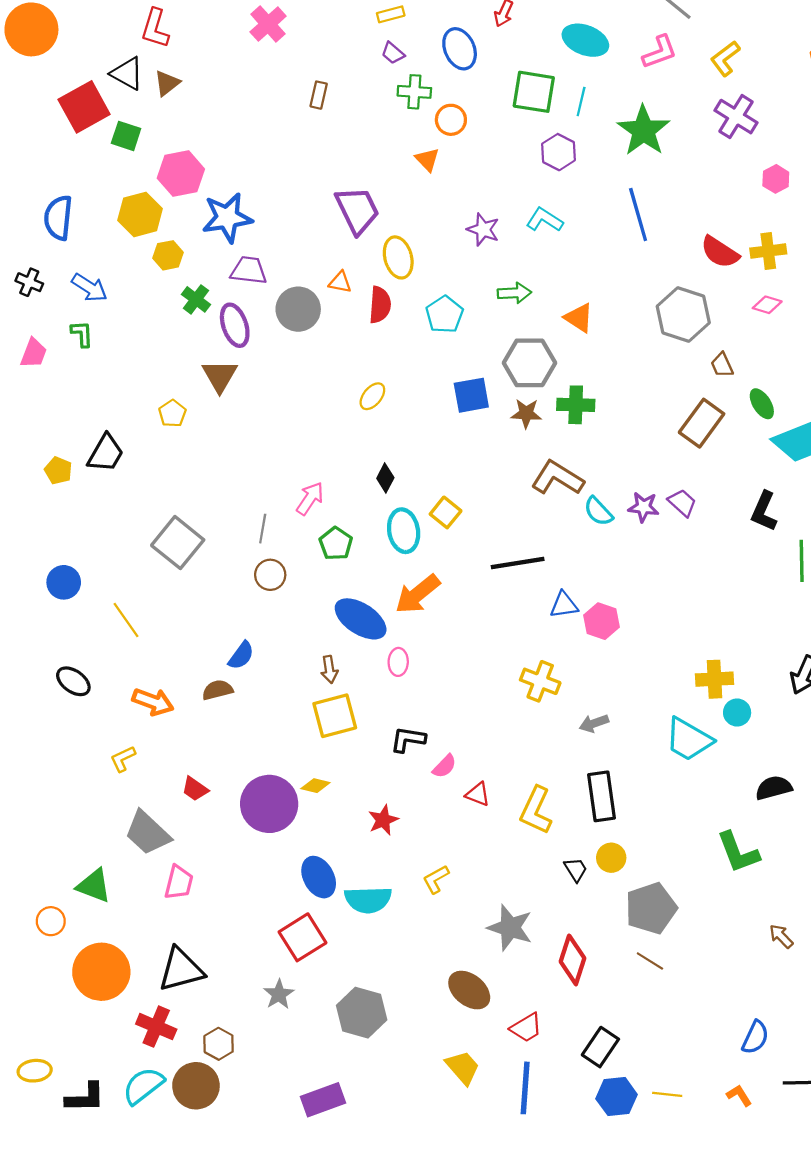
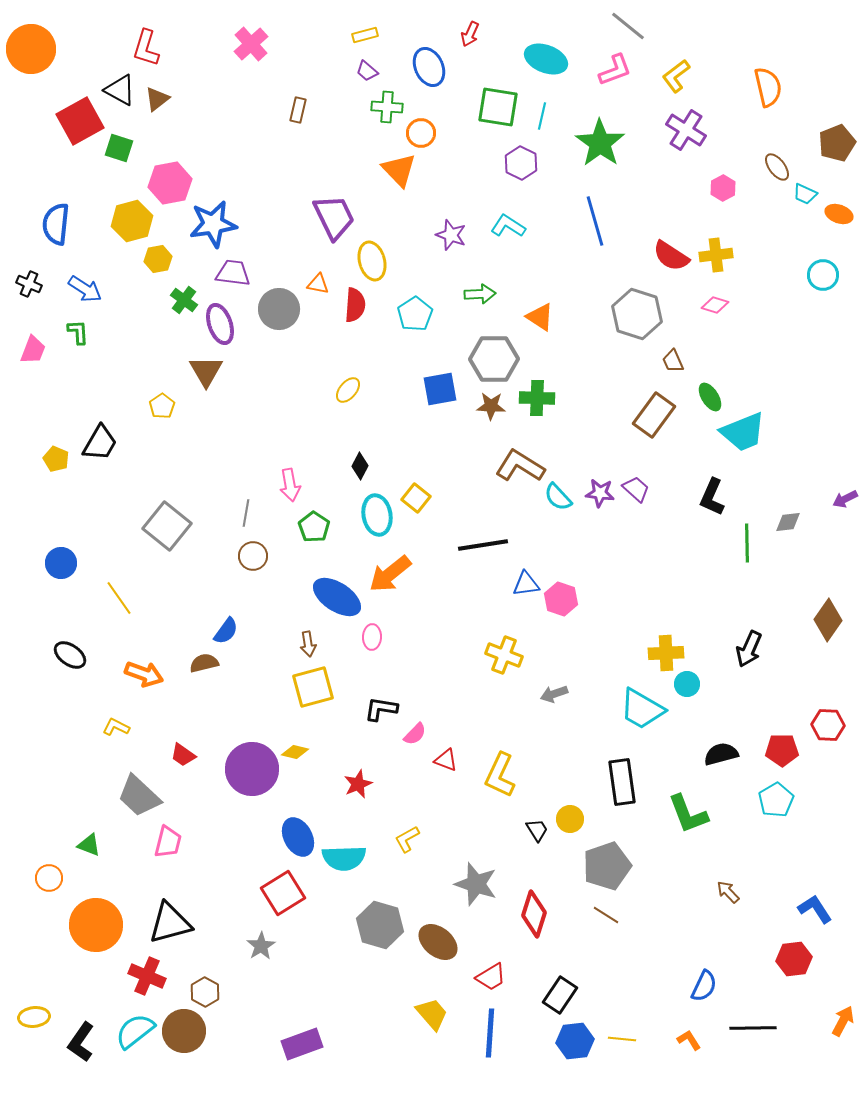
orange triangle: (427, 160) -> (399, 170), size x1.5
pink arrow: (310, 498) -> (290, 485), turned 136
yellow L-shape: (123, 759) -> (116, 727), turned 52
black rectangle: (602, 796) -> (622, 782), moved
green triangle: (94, 886) -> (89, 845), size x0.7
gray hexagon: (362, 1013) -> (380, 925), moved
black L-shape: (85, 1098) -> (81, 1042), turned 126

